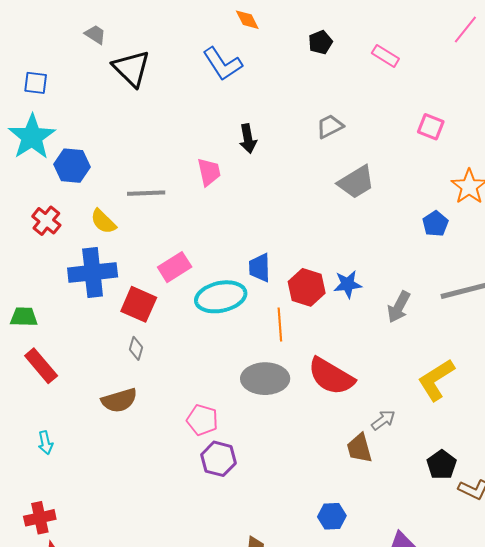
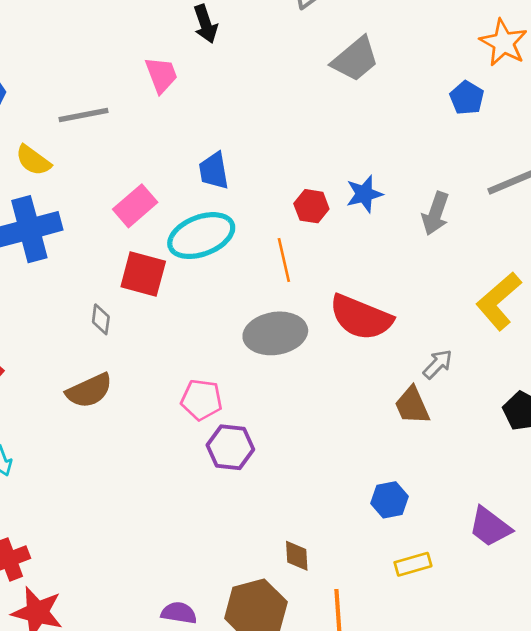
blue trapezoid: (260, 268) -> (214, 171), moved
red hexagon: (307, 287) -> (311, 206), size x0.7
red square: (139, 304) -> (143, 274), moved

